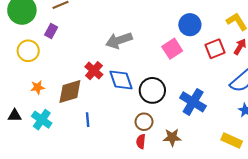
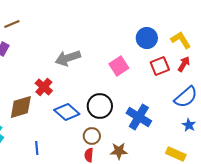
blue circle: (190, 25) -> (147, 38), moved
blue diamond: (121, 80) -> (67, 112), moved, turned -30
blue line: (88, 120) -> (37, 148), moved

